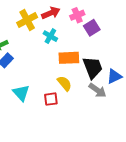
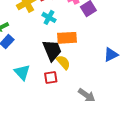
black trapezoid: (93, 68) -> (52, 50), moved
gray arrow: (97, 90) -> (87, 95), moved

